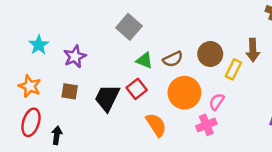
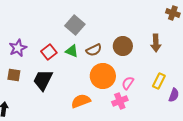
gray square: (129, 27) -> (75, 25), moved
yellow rectangle: (233, 69) -> (159, 81), moved
red square: (137, 89) -> (49, 52), moved
orange semicircle: (156, 125) -> (81, 101), turned -78

